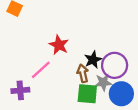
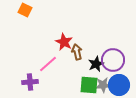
black star: (93, 60) -> (96, 64), moved
brown arrow: (83, 73) -> (77, 52), moved
gray star: (103, 82) -> (103, 85), moved

